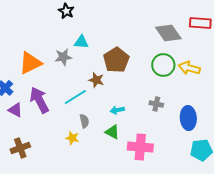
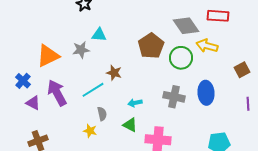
brown pentagon: (116, 60) -> (151, 46), moved
yellow arrow: (189, 68) -> (207, 46), moved
gray cross: (156, 104) -> (174, 97), size x1.5
blue ellipse: (188, 118) -> (206, 93), moved

